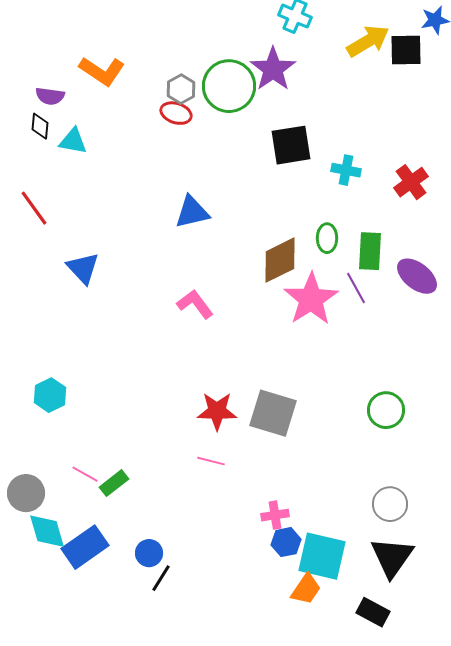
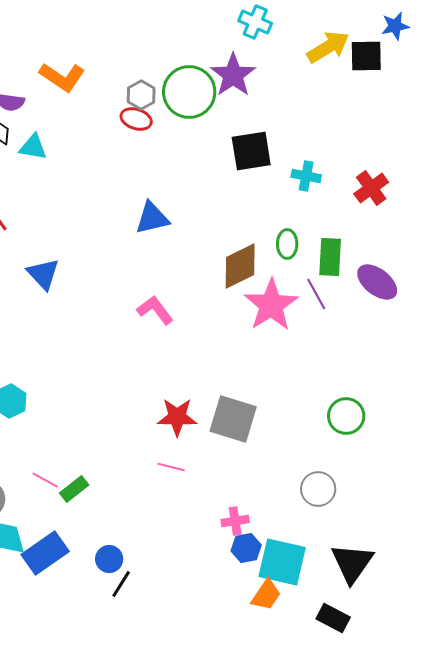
gray circle: (390, 504) -> (318, 489), moved

